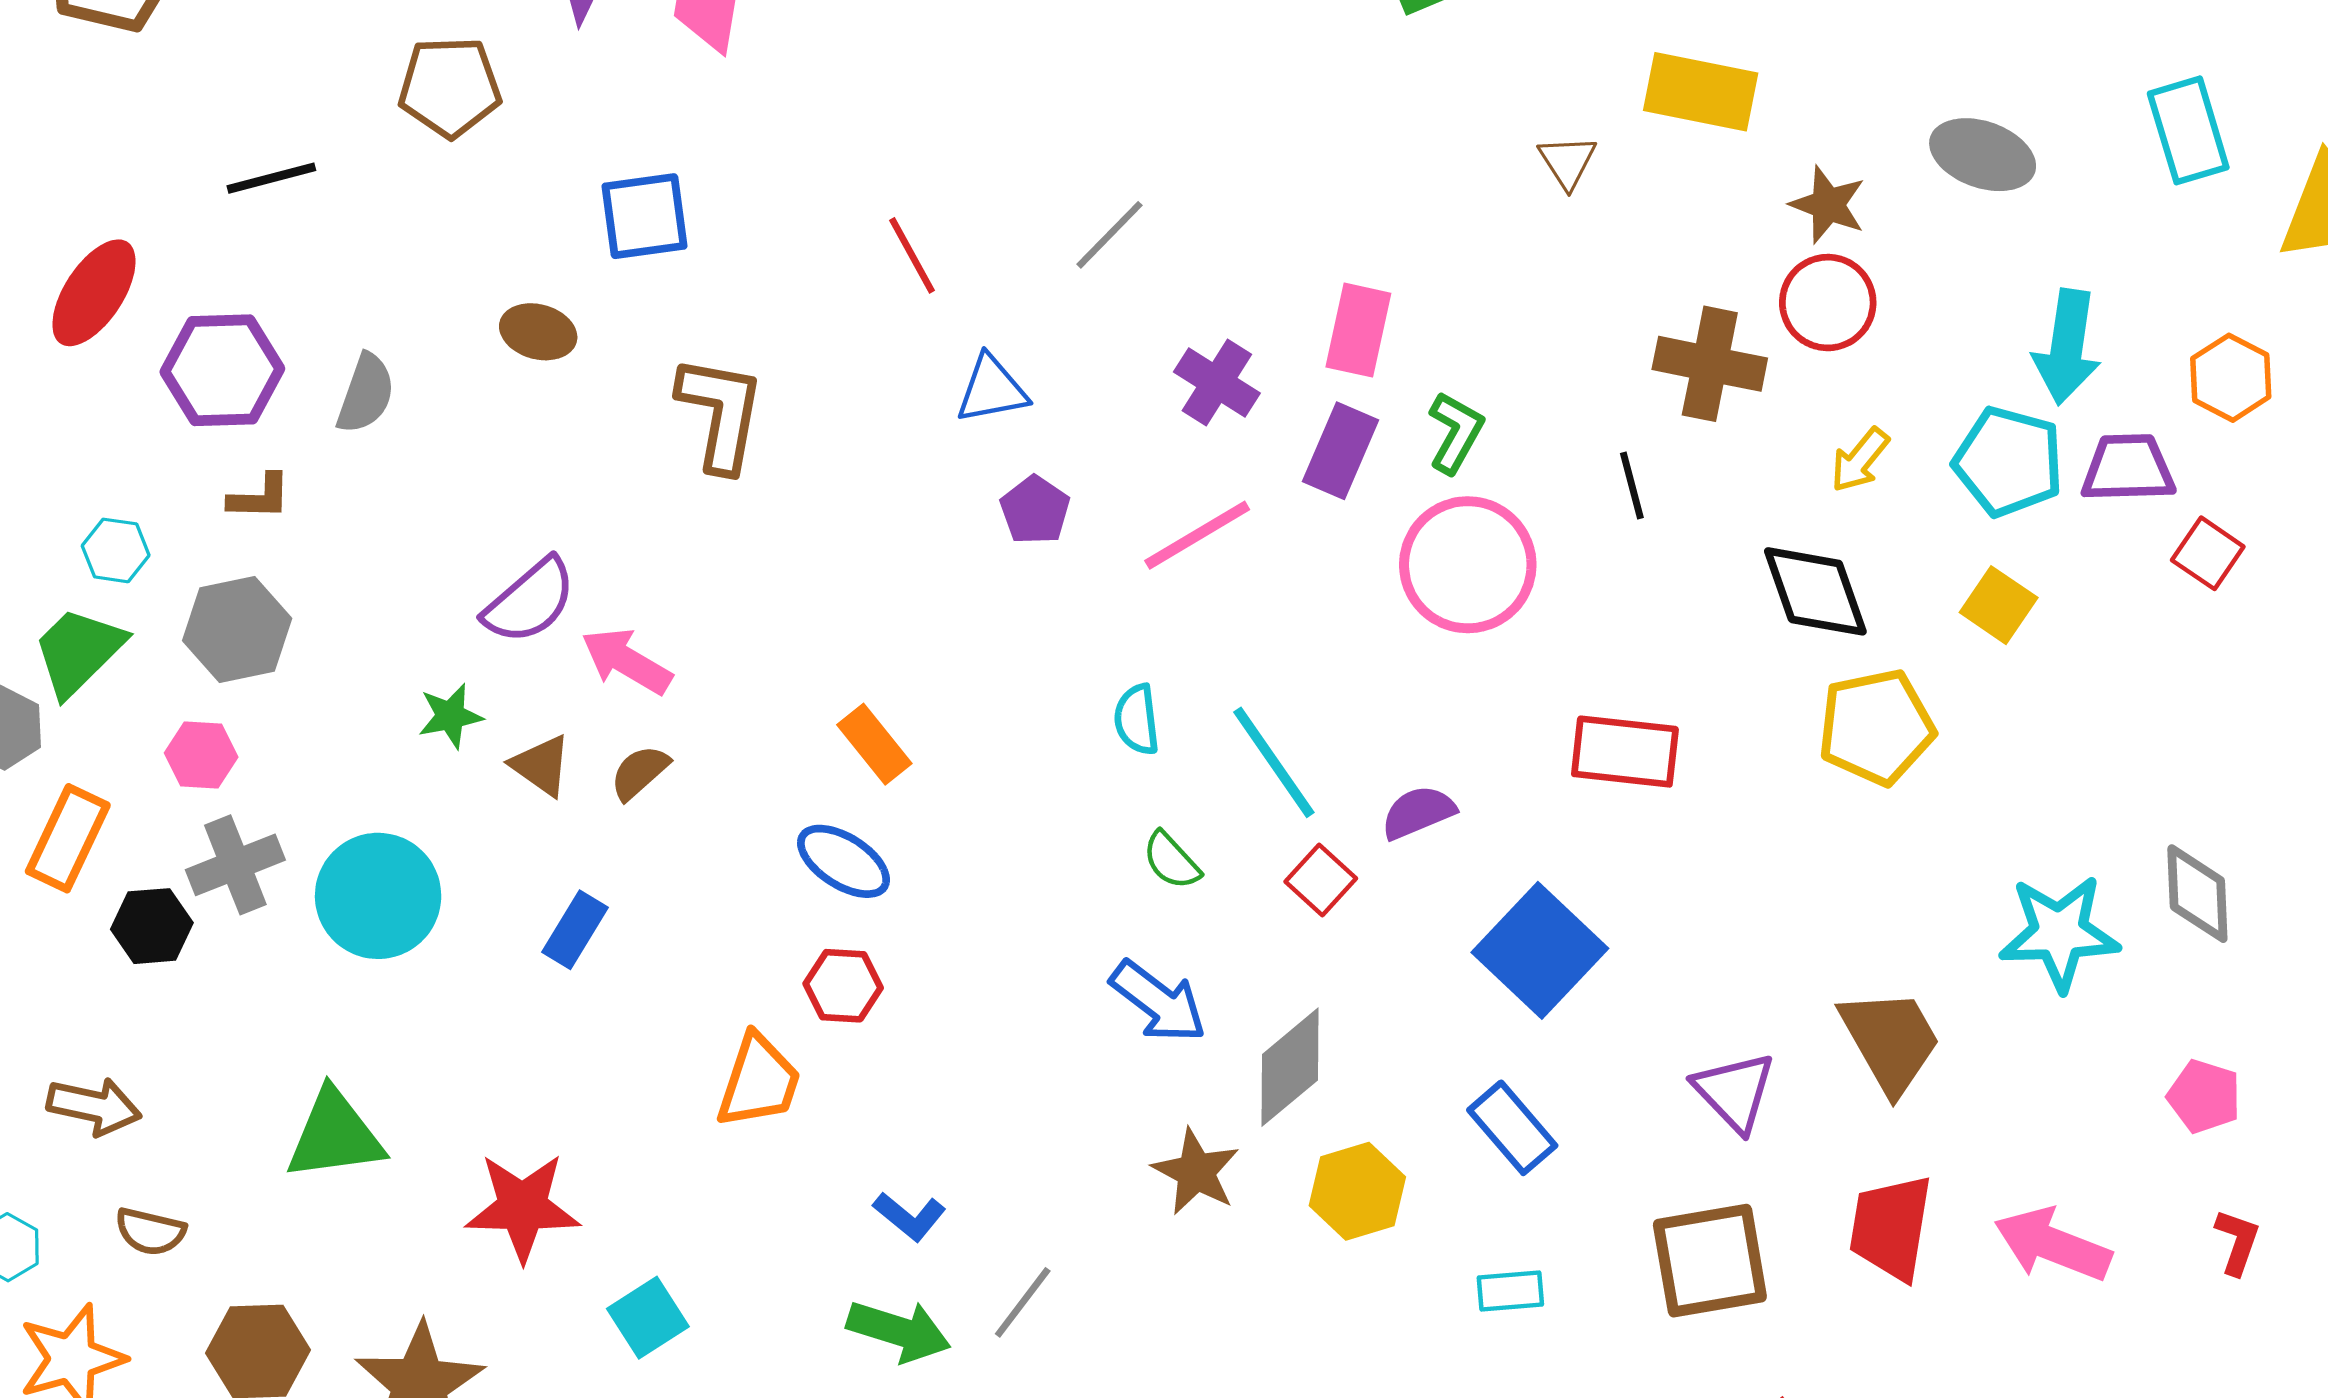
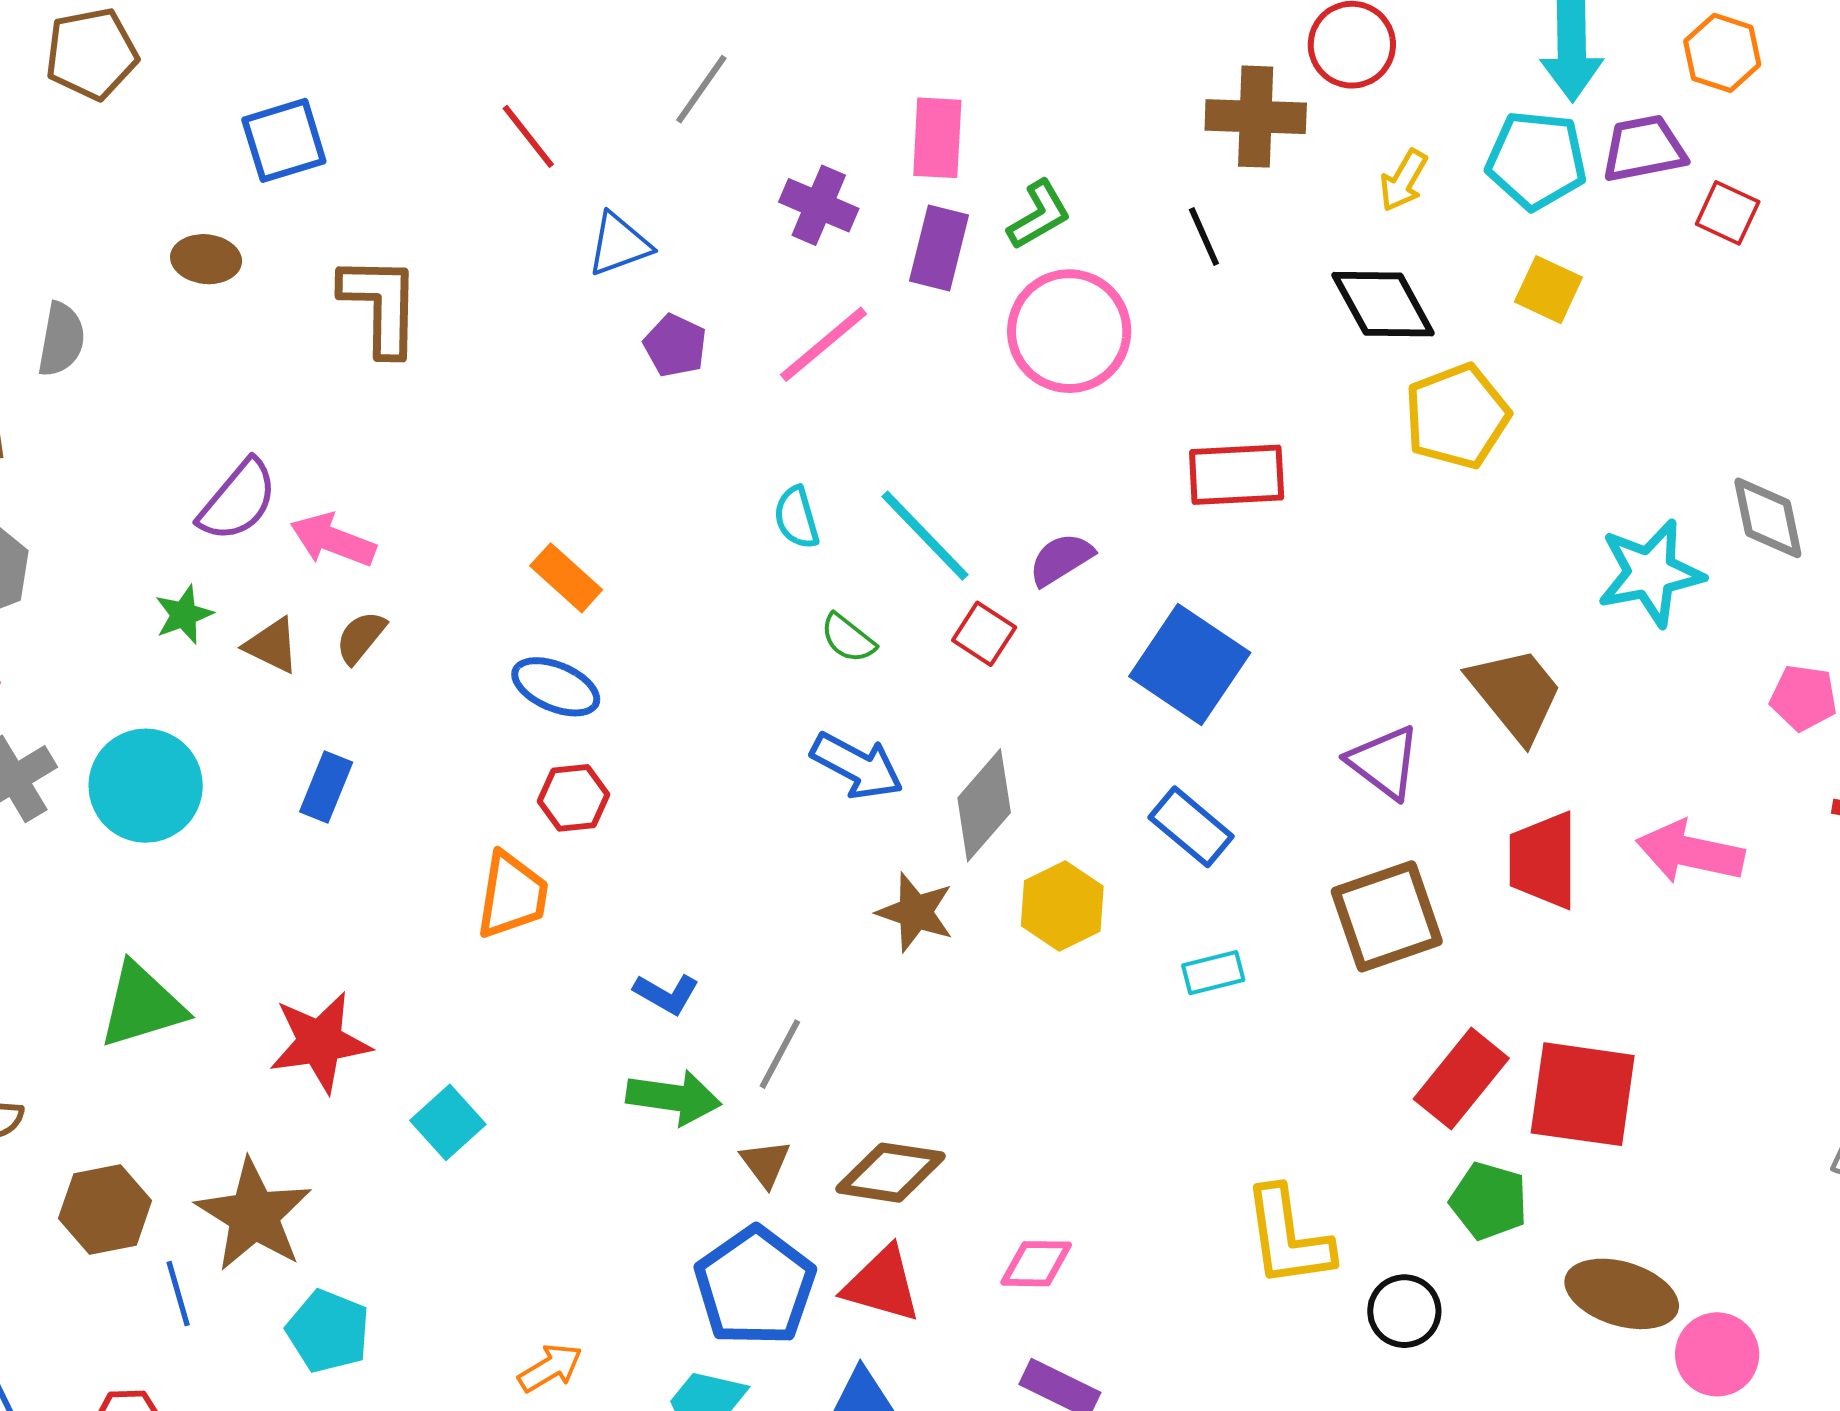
green L-shape: (1456, 432) -> (1039, 215), turned 40

